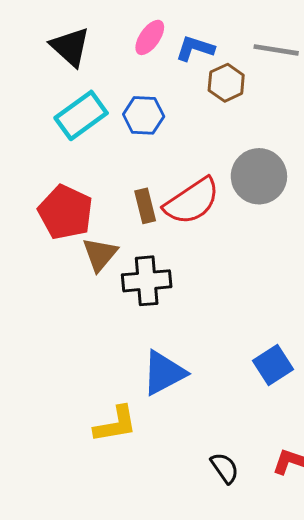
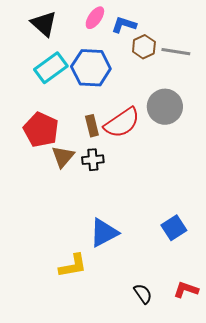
gray line: (276, 50) -> (176, 52), moved
blue hexagon: (144, 115) -> (91, 68), size x1.5
black cross: (147, 281) -> (93, 160), moved, size x0.7

